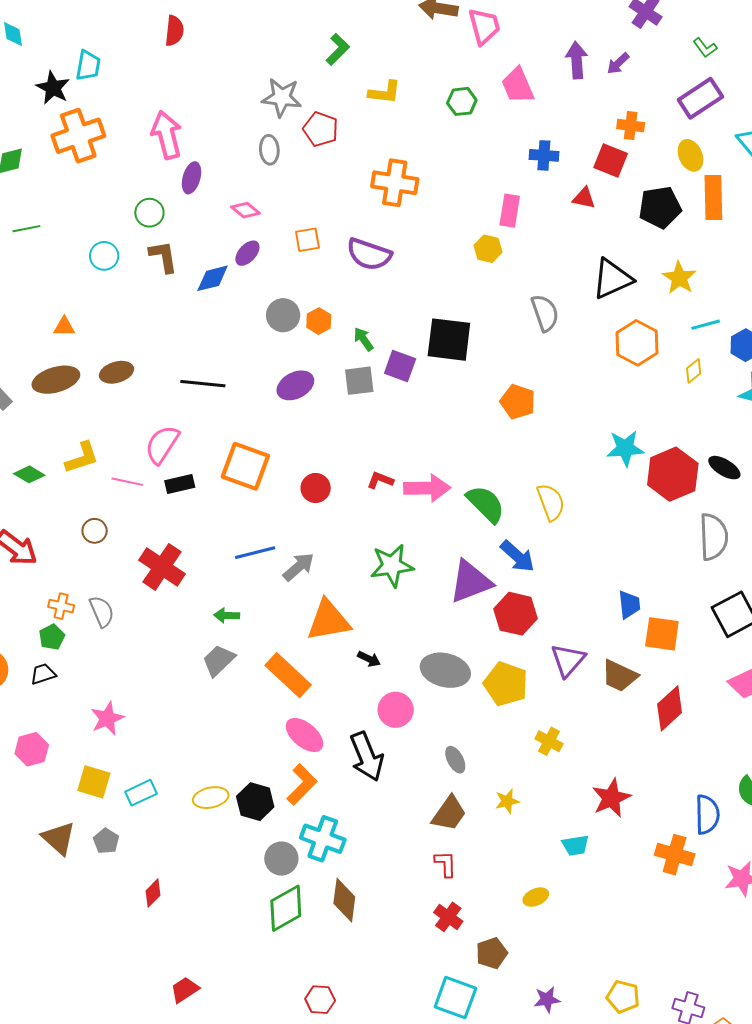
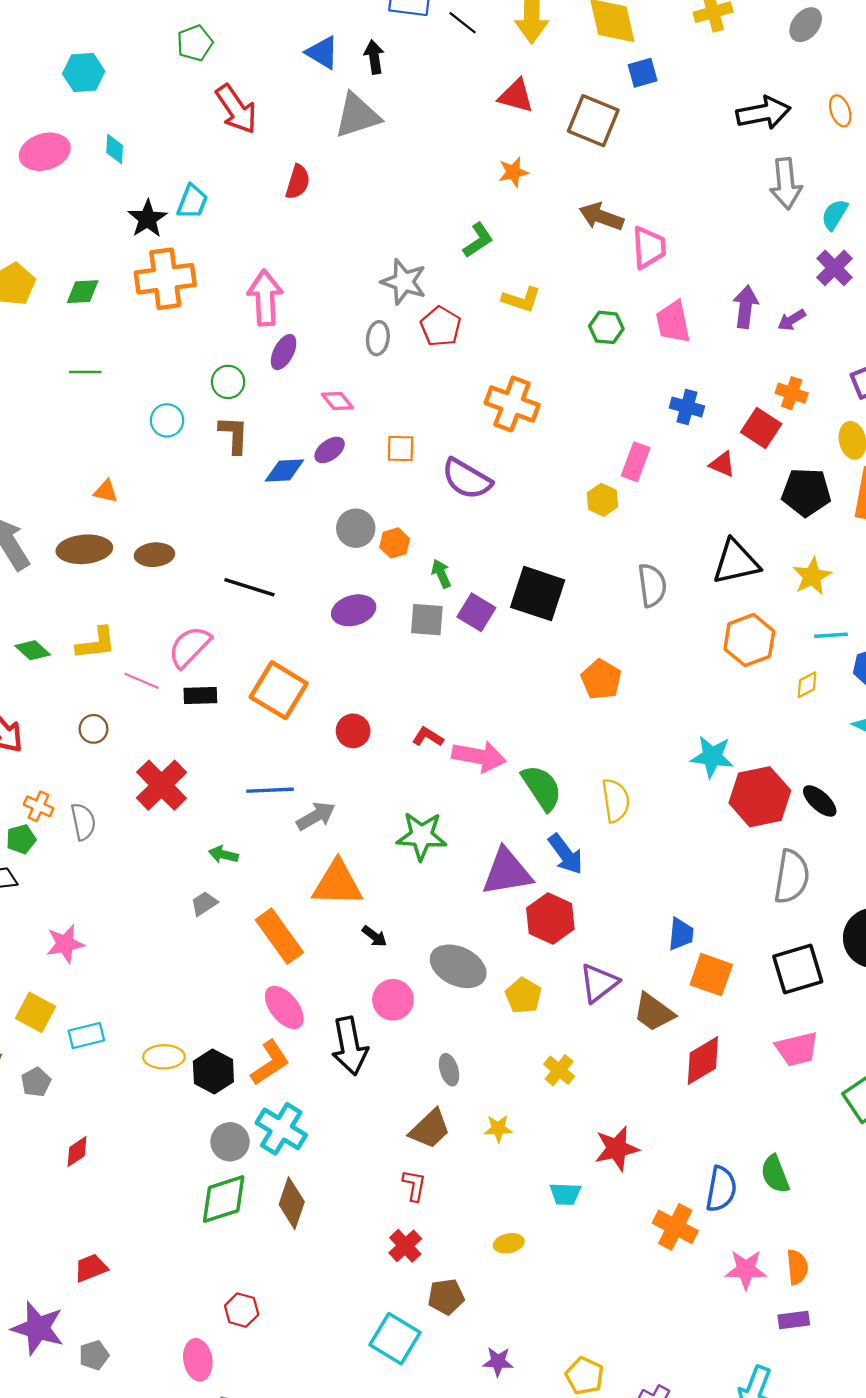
gray trapezoid: (219, 660) -> (204, 903), size x0.7
yellow pentagon: (506, 684) -> (523, 996), size x0.7

